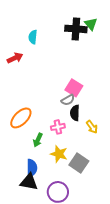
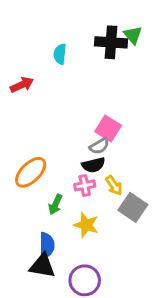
cyan semicircle: (33, 37) -> (60, 54), moved
black semicircle: (75, 113) -> (93, 165), moved, turned -105
yellow arrow: (92, 127) -> (114, 185), moved
gray square: (79, 163) -> (133, 207), moved

